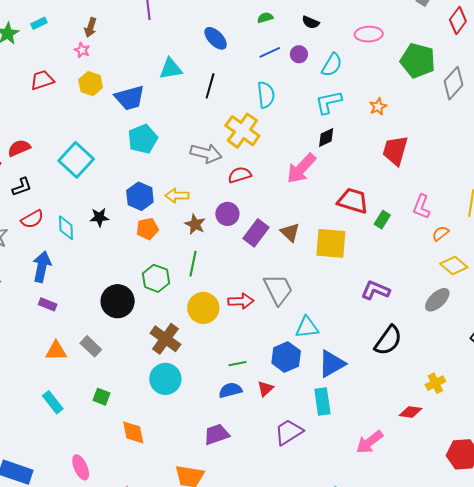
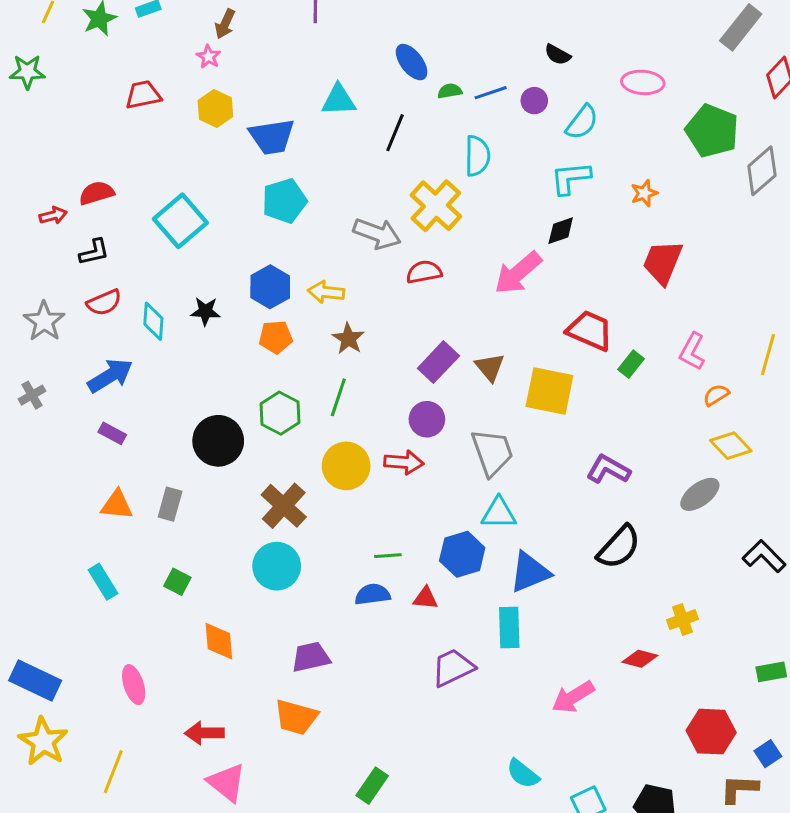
green semicircle: (265, 18) -> (450, 91), moved
purple circle: (227, 214) -> (427, 419), moved
blue arrow: (42, 267) -> (110, 376), turned 40
gray trapezoid: (278, 289) -> (492, 452), moved
gray rectangle: (91, 346) -> (170, 504), turned 55
red triangle: (265, 389) -> (425, 598), turned 42
purple trapezoid: (217, 434) -> (311, 657), moved

